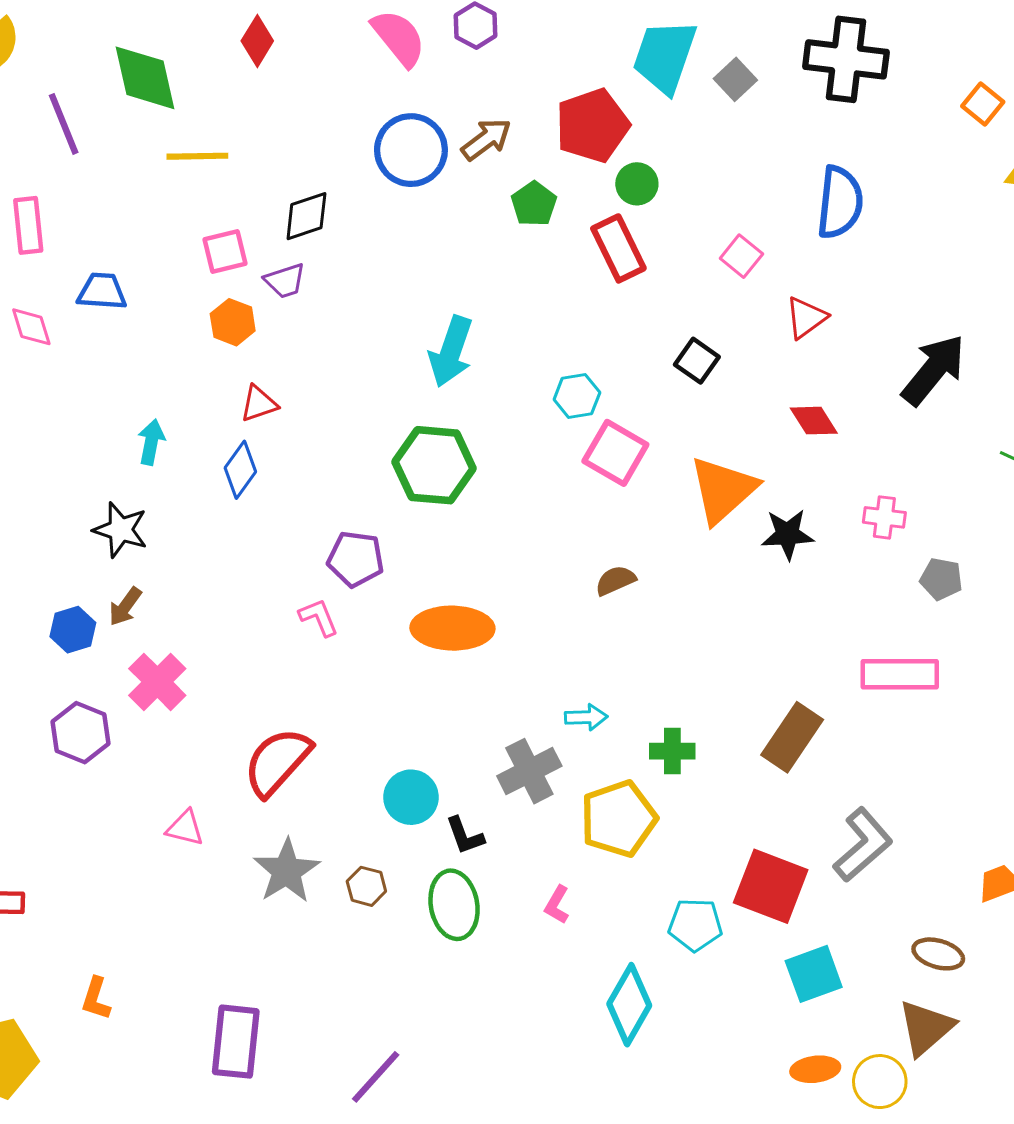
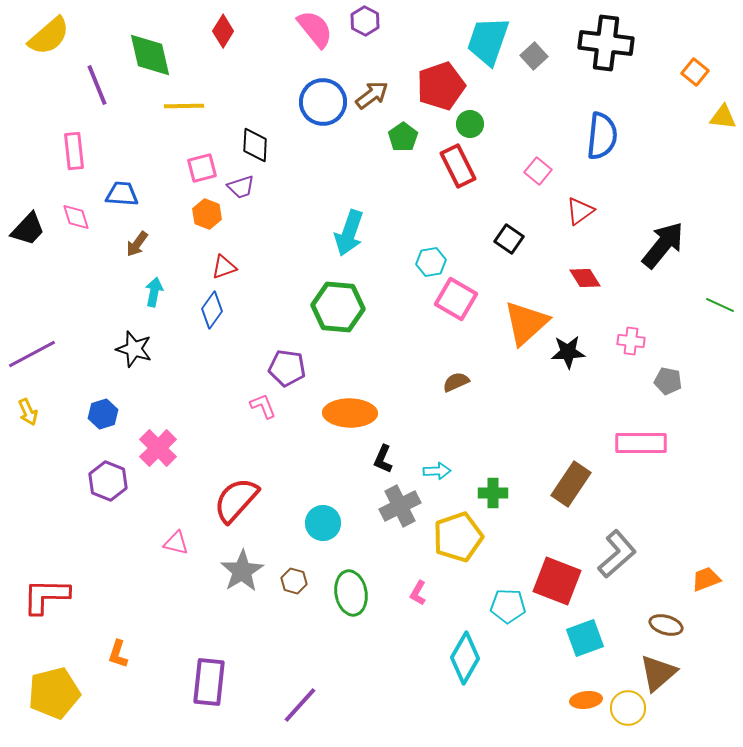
black diamond: (306, 216) -> (255, 145), turned -69
brown arrow: (125, 607) -> (137, 244), moved
black L-shape: (465, 836) -> (383, 459), moved, turned 44

